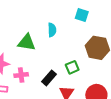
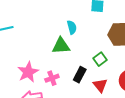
green triangle: (27, 42) -> (61, 46), moved

